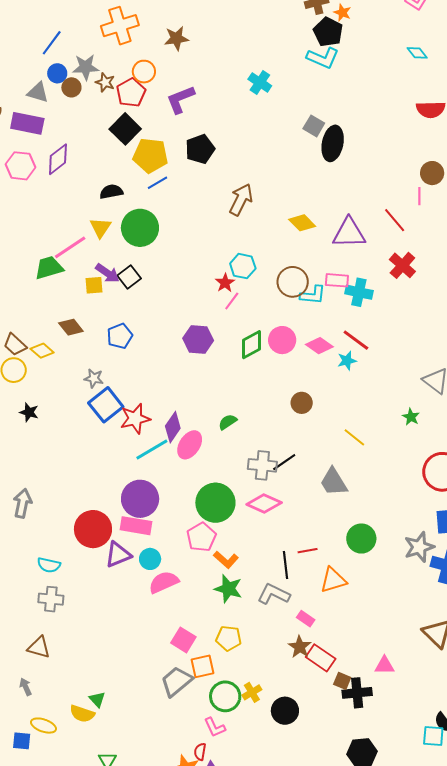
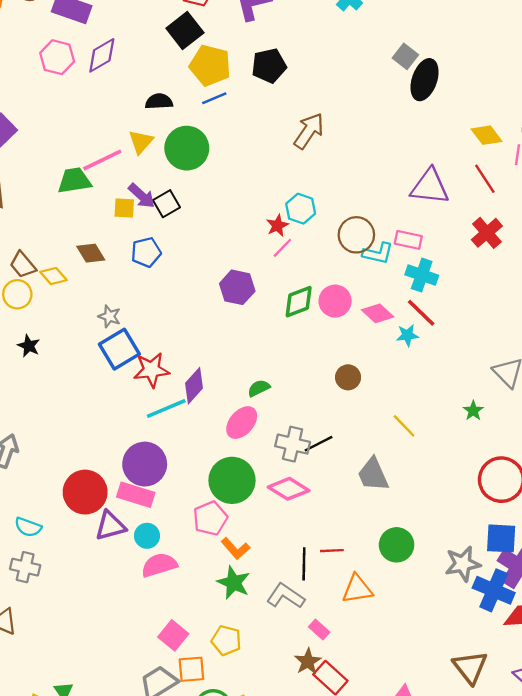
yellow diamond: (302, 223) -> (487, 135), moved
cyan cross: (359, 292) -> (422, 275), moved
blue pentagon: (120, 336) -> (146, 252), moved
pink ellipse: (190, 445) -> (242, 423), moved

